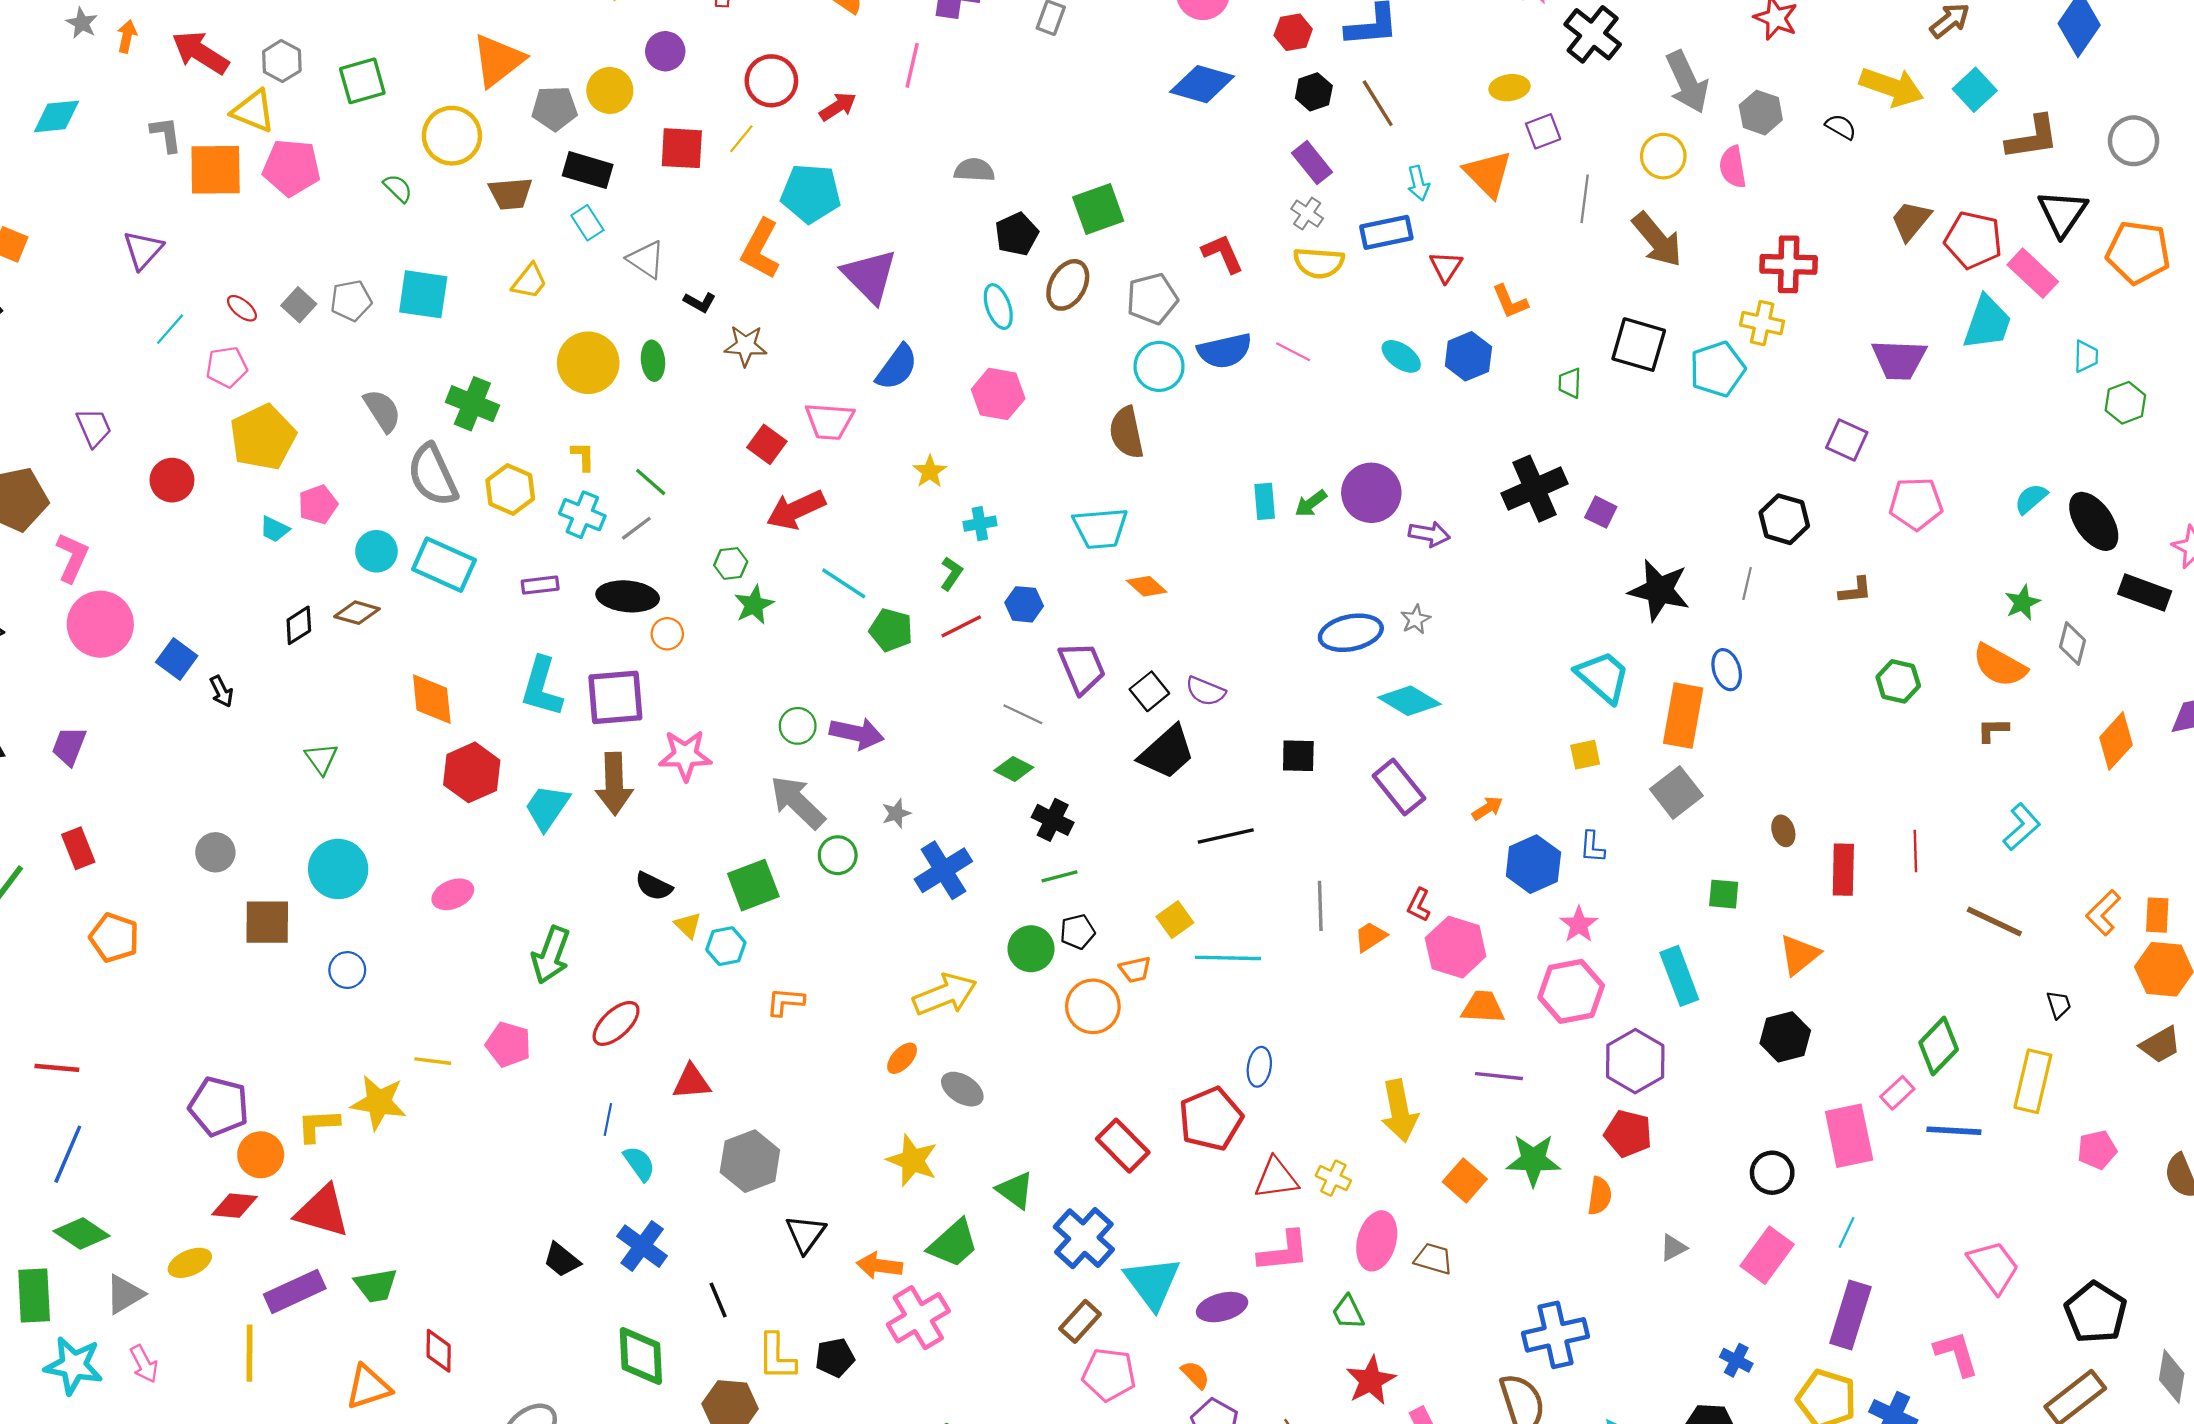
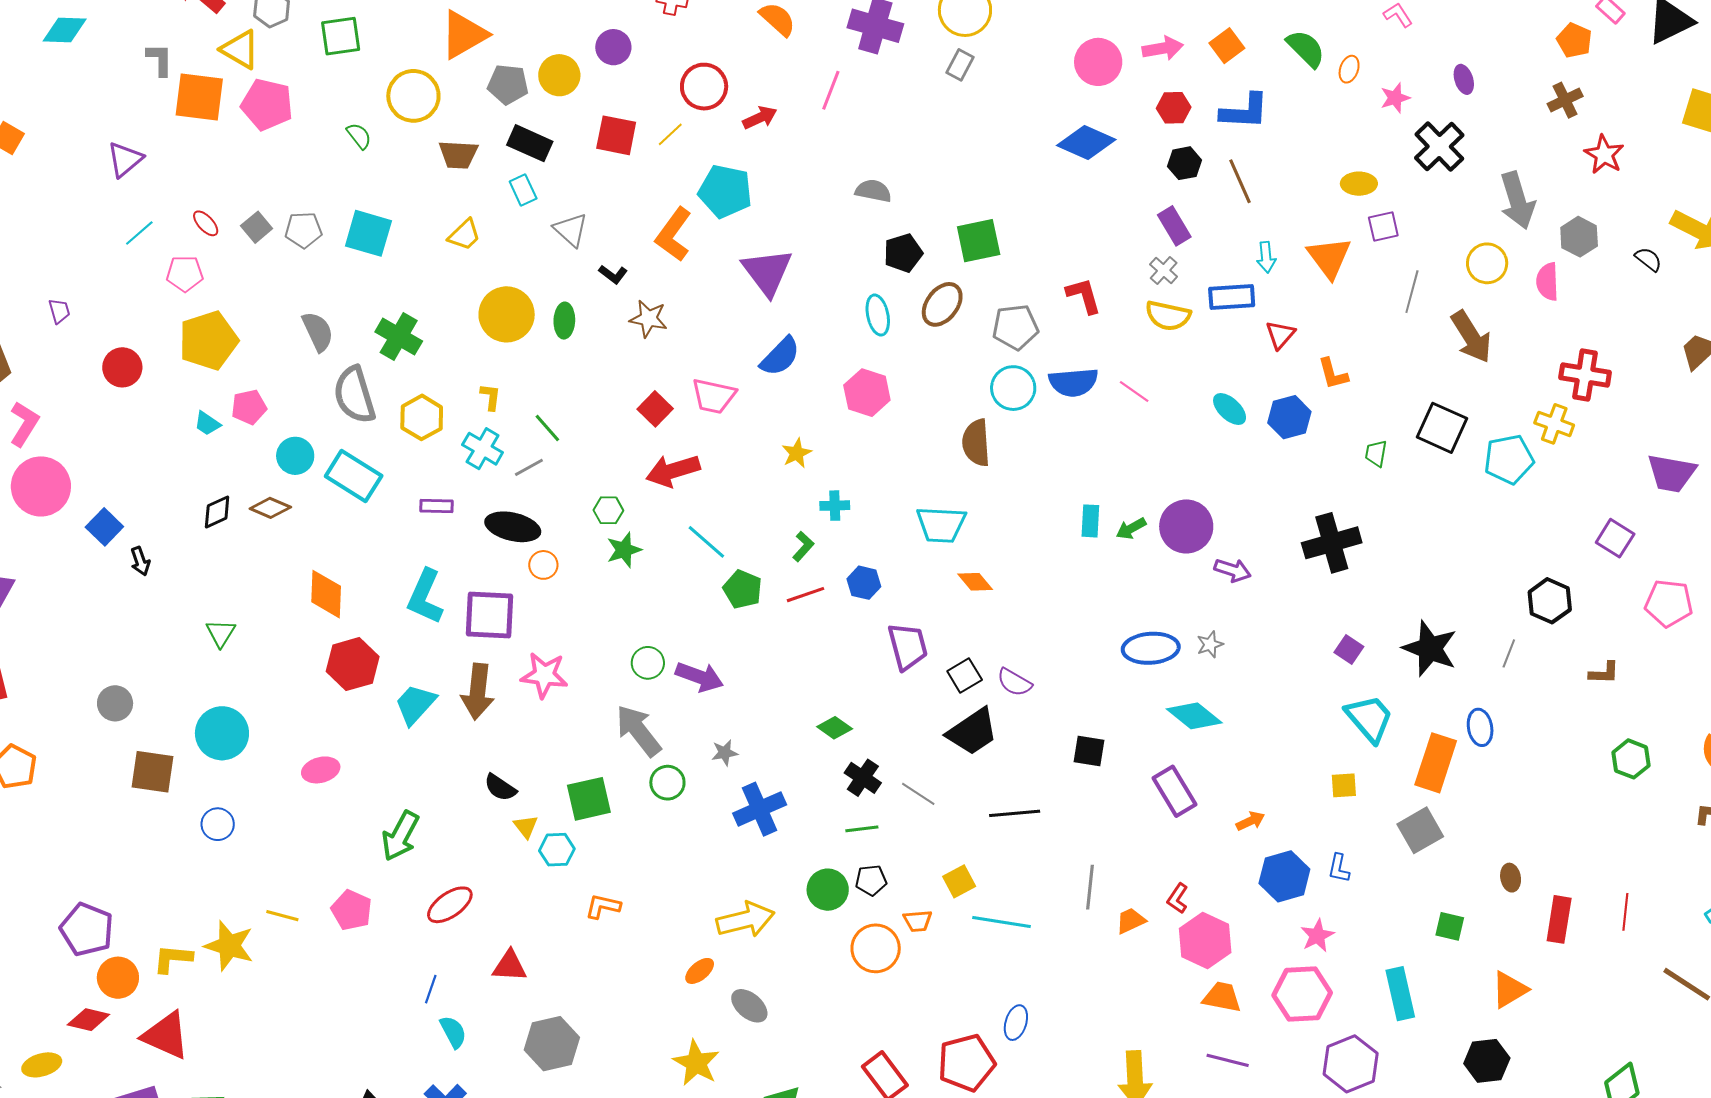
purple trapezoid: (94, 428) -> (59, 311), size x0.7
purple square: (1601, 512) -> (1349, 650), moved
gray line: (1023, 714) -> (918, 794), moved

